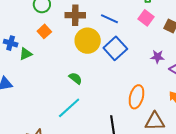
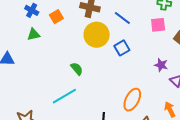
pink square: (146, 18) -> (158, 25), turned 35
blue cross: (11, 43) -> (32, 10), moved
blue square: (115, 48) -> (122, 48), size x0.7

